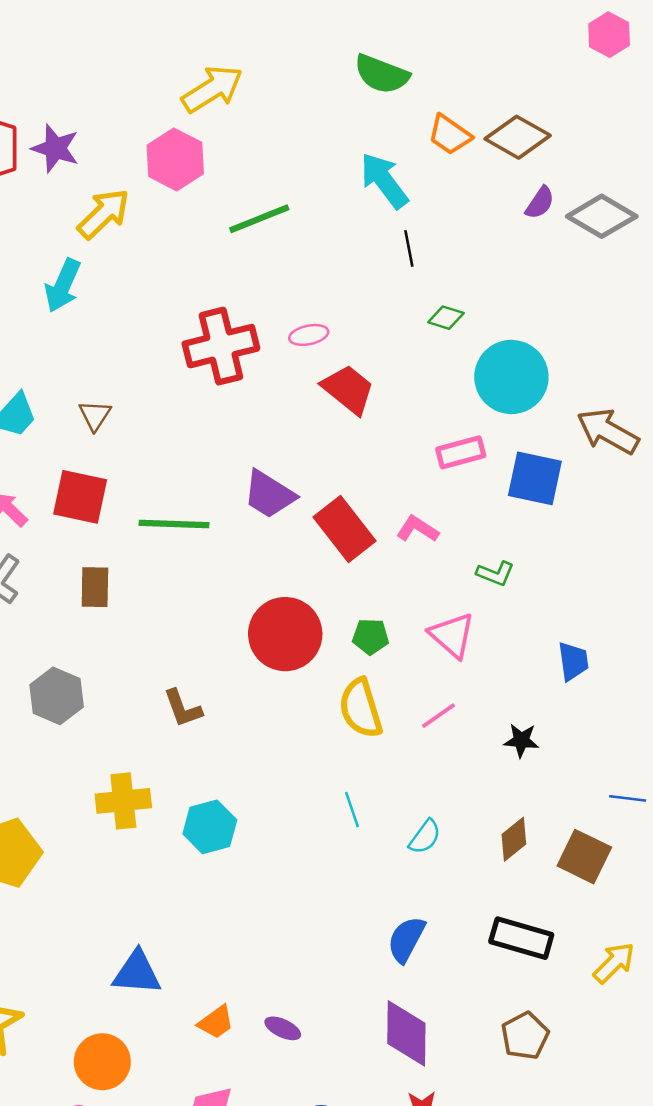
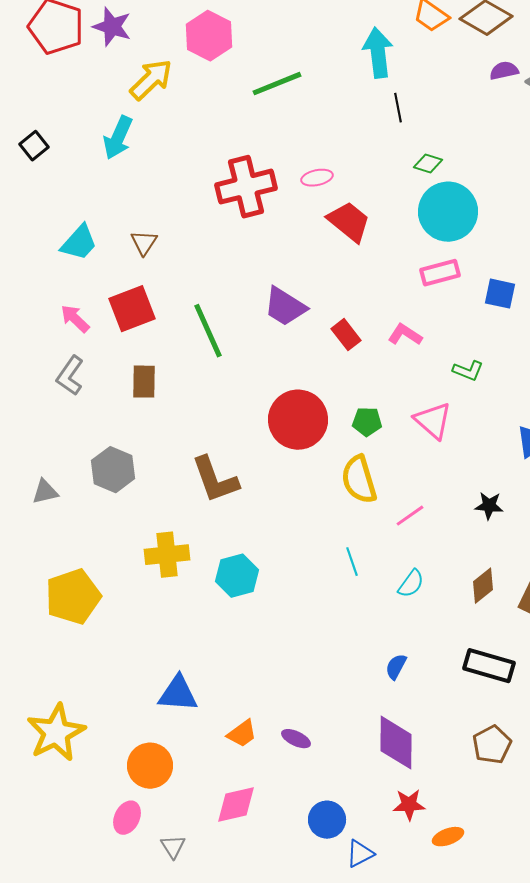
cyan arrow: (384, 180) -> (378, 53), turned 30
purple semicircle: (540, 203) -> (504, 71), turned -136
cyan circle: (511, 377) -> (448, 212), moved
blue square: (535, 478) -> (500, 294), size x0.7
red square: (80, 497) -> (132, 309), turned -33
green line: (174, 524) -> (208, 331), turned 64
red rectangle: (345, 529) -> (346, 335), size x0.6
brown L-shape: (183, 708) -> (215, 480), size x1.5
pink line: (438, 716) -> (410, 516), moved
blue semicircle: (406, 939) -> (396, 667), size x0.7

